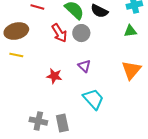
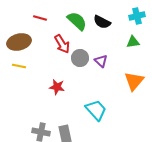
gray circle: (81, 33) -> (80, 58), moved
purple triangle: (84, 66) -> (101, 61), moved

